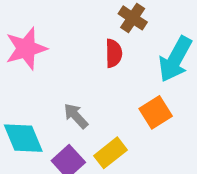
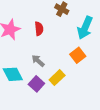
red semicircle: (114, 53) -> (39, 29), moved

